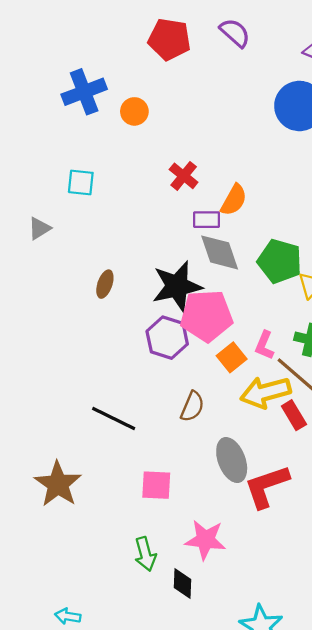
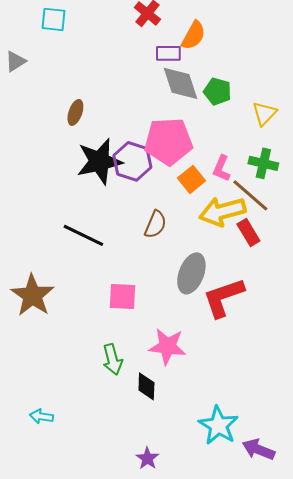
green pentagon: (280, 261) -> (217, 91), moved, size x0.7
black star: (177, 286) -> (99, 161), moved
gray ellipse: (232, 460) -> (191, 273), turned 42

